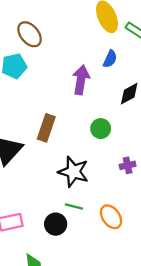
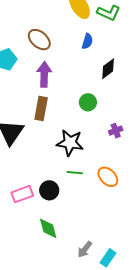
brown ellipse: (30, 34) -> (39, 40), moved
purple arrow: (81, 80) -> (44, 74), moved
black circle: (56, 224) -> (49, 190), moved

